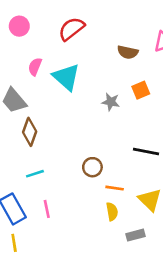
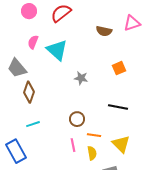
pink circle: (19, 26) -> (29, 11), moved
orange square: (141, 90) -> (119, 68), moved
gray star: (111, 102) -> (81, 78), moved
pink line: (47, 209) -> (73, 145), moved

